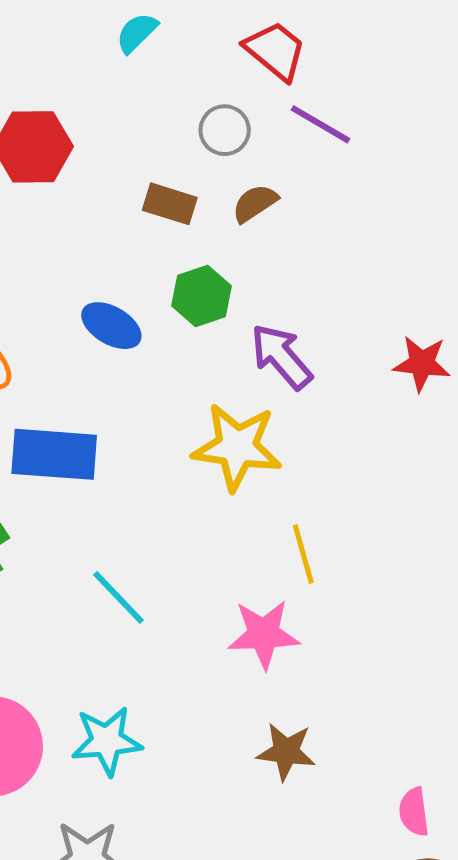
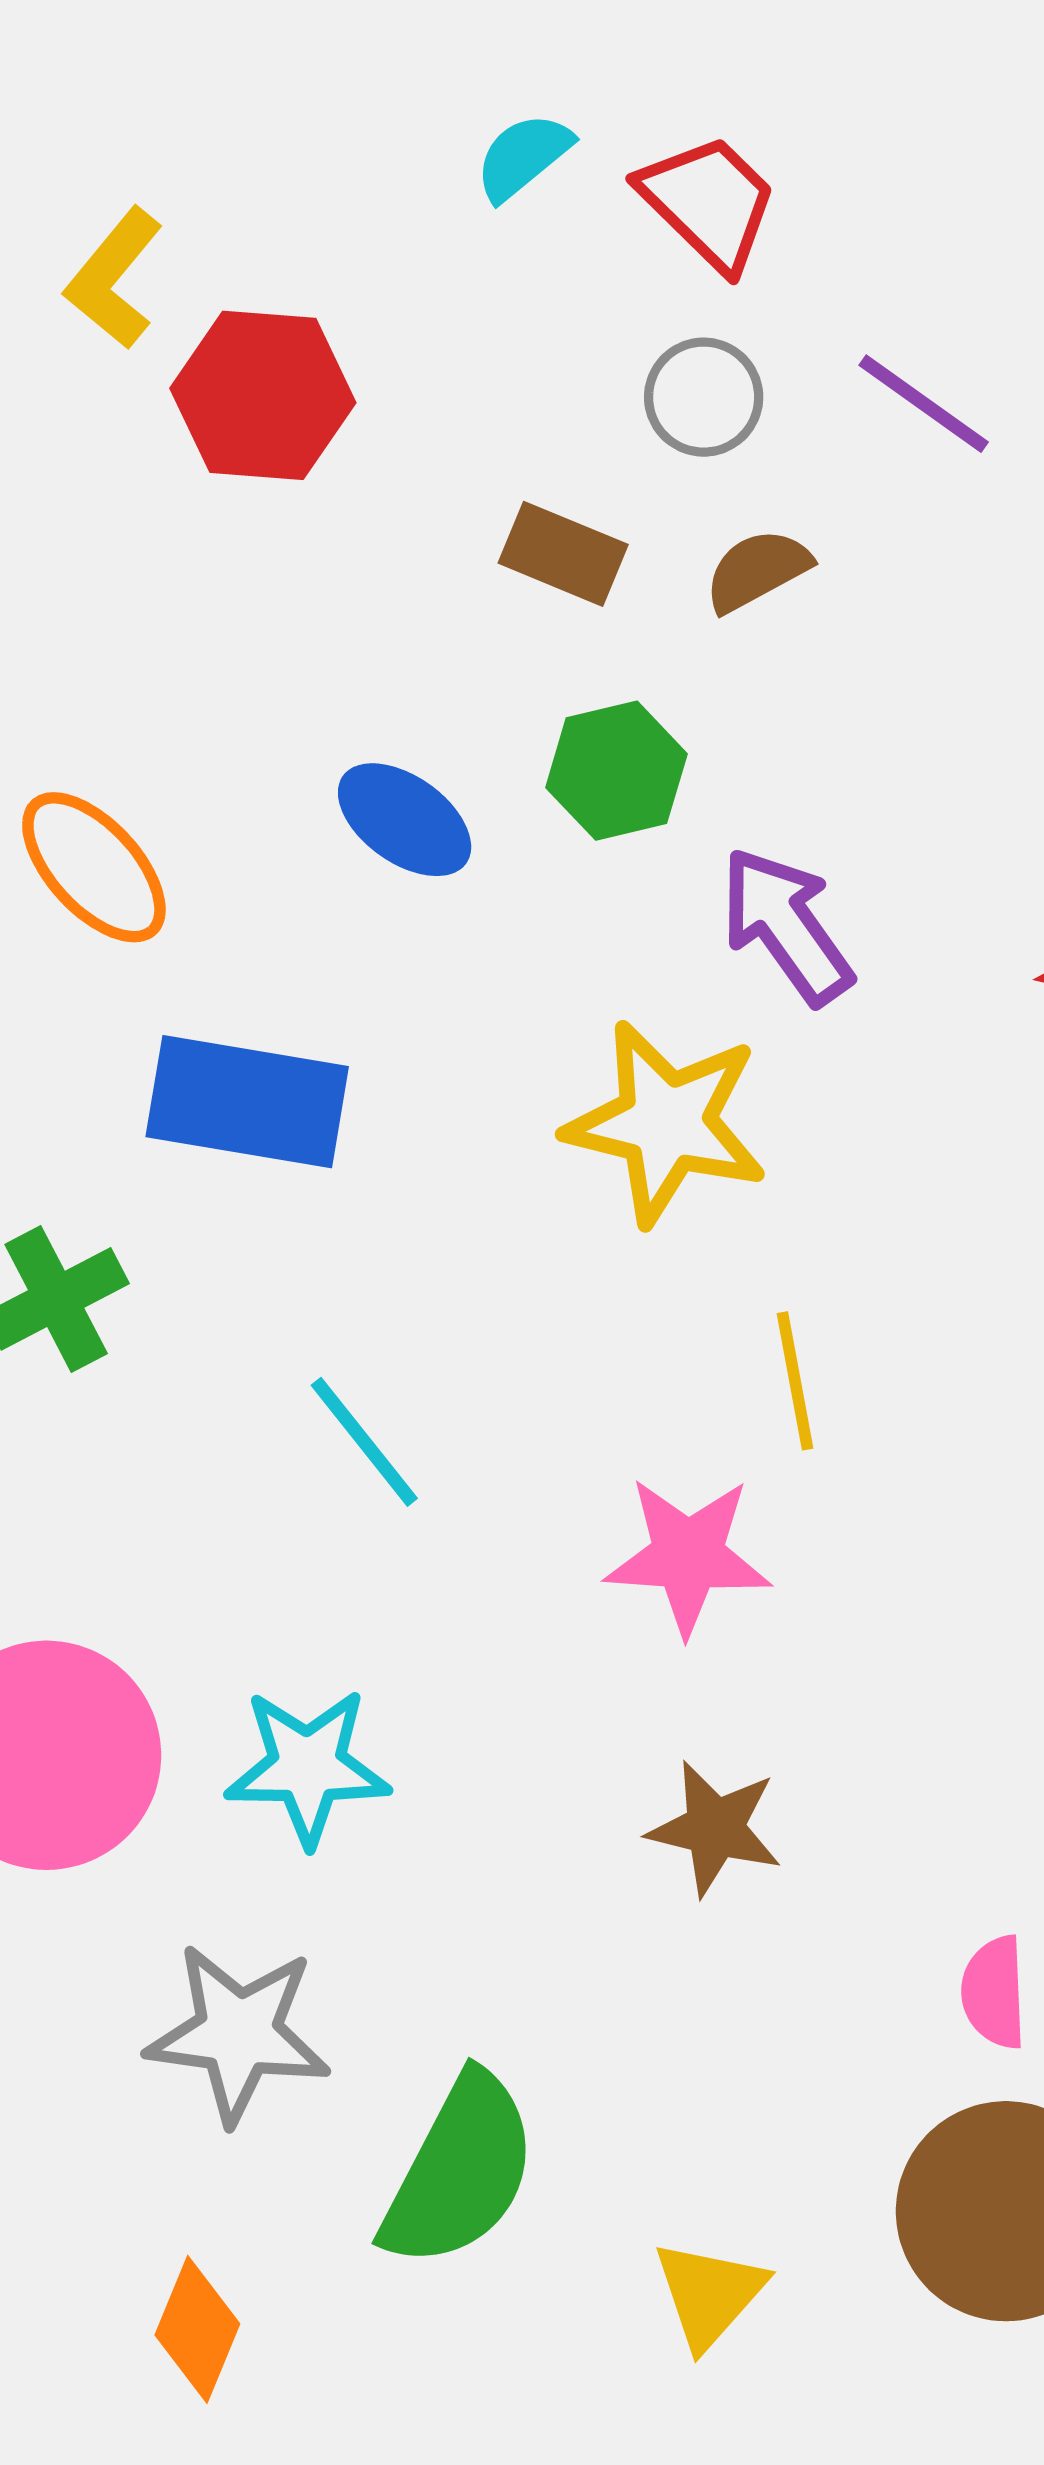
red trapezoid: (275, 51) -> (709, 202), moved

